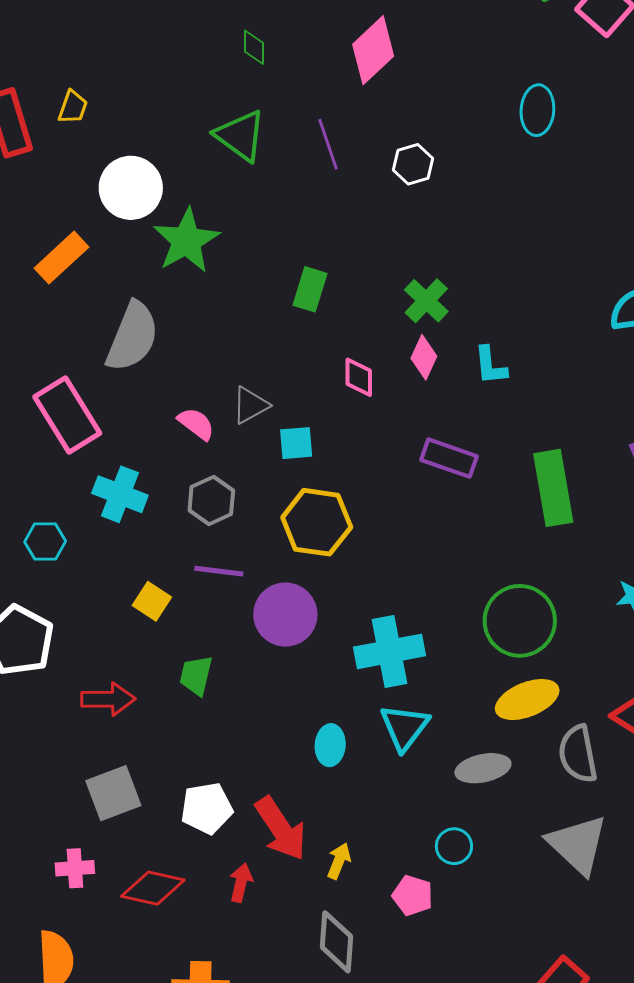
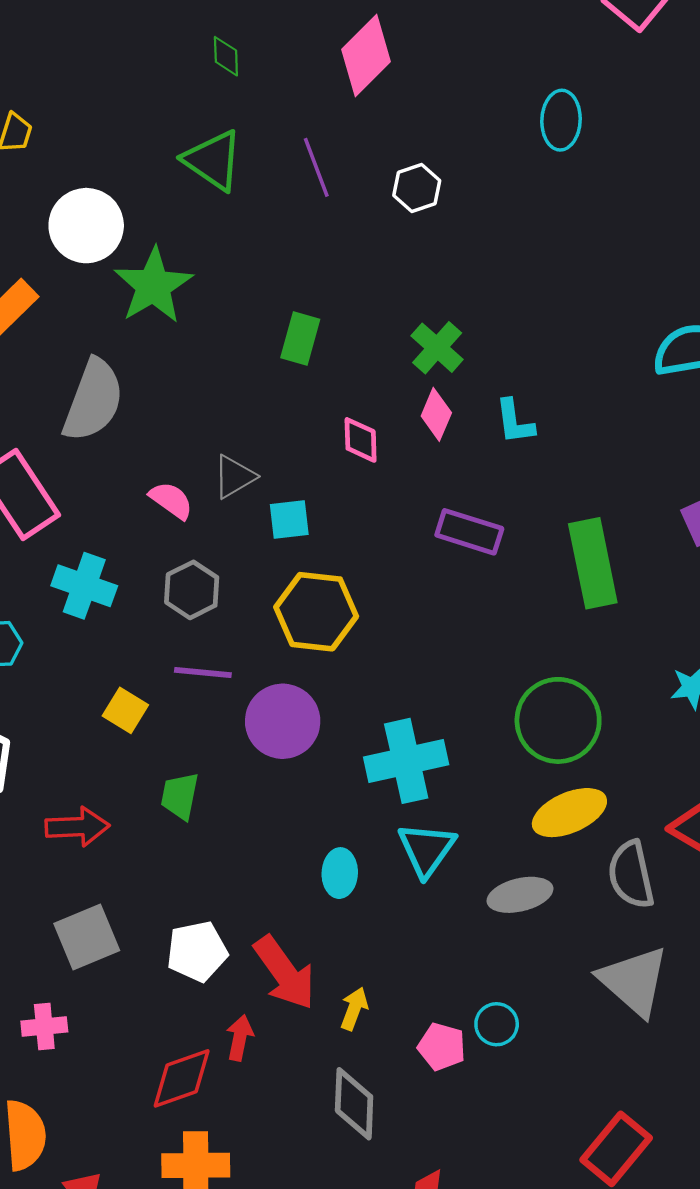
cyan circle: (454, 846) -> (497, 1024), moved
red diamond: (153, 888) -> (182, 1078), moved, turned -30

